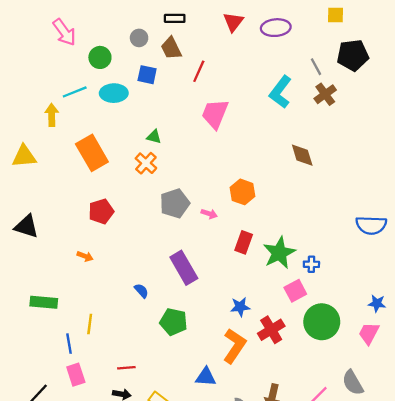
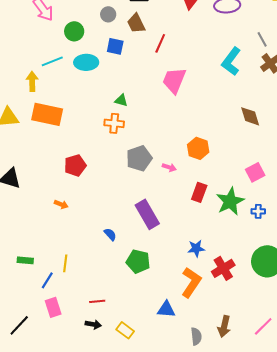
orange rectangle: (92, 153) -> (47, 114), moved, turned -48
orange cross: (146, 163) -> (114, 123), turned -36
pink square: (295, 291) -> (255, 172), moved
green rectangle: (44, 302) -> (25, 260), moved, size x0.7
blue line: (69, 344) -> (47, 280), turned 42

